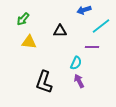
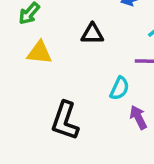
purple arrow: (79, 81) -> (138, 117), moved

